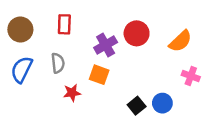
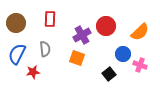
pink cross: (191, 76) -> (140, 65), moved
red star: (72, 93) -> (33, 72), moved
blue circle: (162, 103) -> (123, 54), moved
black square: (137, 106) -> (109, 74), moved

